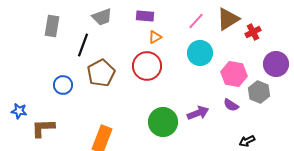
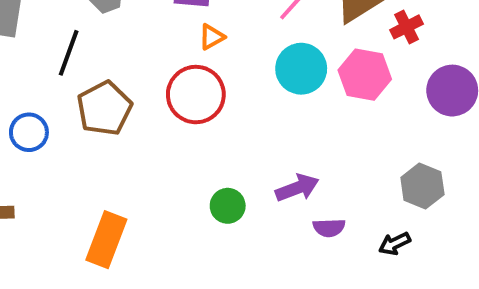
pink hexagon: (234, 74) -> (365, 75), moved
gray hexagon: (259, 92) -> (422, 186), moved
purple semicircle: (231, 105) -> (329, 228), moved, turned -35
green circle: (163, 122) -> (228, 206), size x0.6

